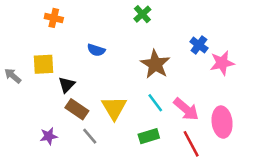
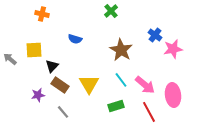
purple star: (49, 136) -> (38, 95), moved
gray line: (90, 136) -> (63, 112), moved

